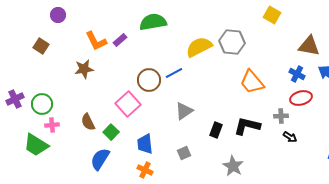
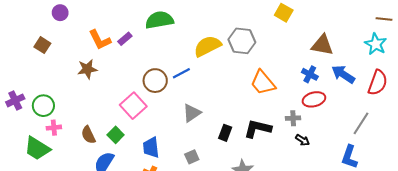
brown semicircle: (88, 122) -> (88, 135), moved

